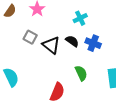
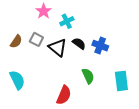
brown semicircle: (10, 11) -> (16, 41), moved
cyan cross: (80, 18) -> (67, 21), moved

